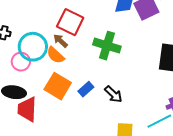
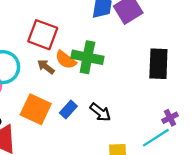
brown arrow: (61, 41) -> (46, 67), moved
orange semicircle: (55, 55) -> (66, 60), moved

